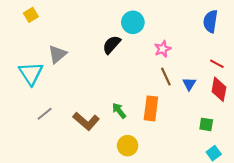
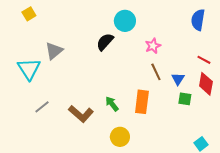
green square: (206, 124) -> (185, 99), moved

